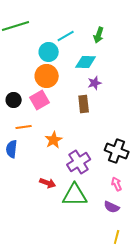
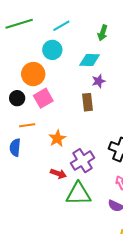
cyan line: (66, 36) -> (61, 26), moved
orange circle: (47, 76) -> (33, 74), moved
red arrow: (48, 183) -> (58, 174), moved

